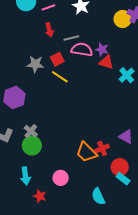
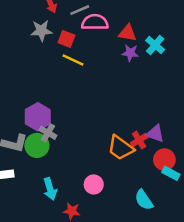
purple star: (102, 49) -> (130, 53), moved
red square: (57, 59) -> (66, 39), turned -32
gray star: (35, 64) -> (41, 31), moved
purple hexagon: (14, 98) -> (38, 117), moved
purple triangle: (126, 137) -> (155, 134), moved
green circle: (32, 145) -> (37, 145), moved

